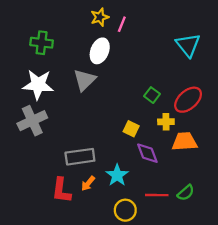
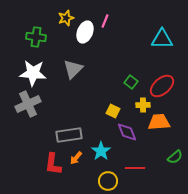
yellow star: (100, 17) -> (66, 18), moved
cyan triangle: (188, 45) -> (162, 39), turned -50
white ellipse: (100, 51) -> (85, 32), moved
green semicircle: (186, 193) -> (175, 157), moved

